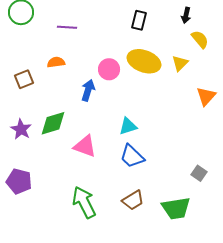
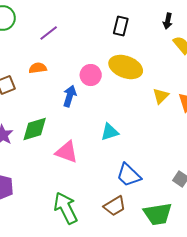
purple line: (67, 27) -> (49, 33), turned -42
yellow triangle: (180, 63) -> (161, 96), moved
blue trapezoid: (132, 156) -> (129, 175), moved

